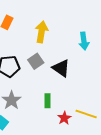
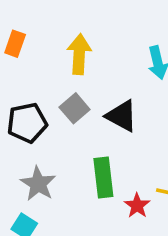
green rectangle: (48, 101) -> (103, 178), size x1.5

